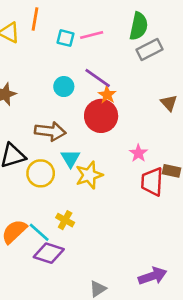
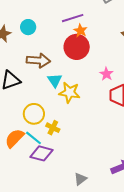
purple line: (98, 78) -> (73, 18), turned -50
cyan circle: (64, 87) -> (28, 27), moved
yellow circle: (41, 173) -> (34, 114), moved
yellow star: (89, 175) -> (70, 92), turned 30

